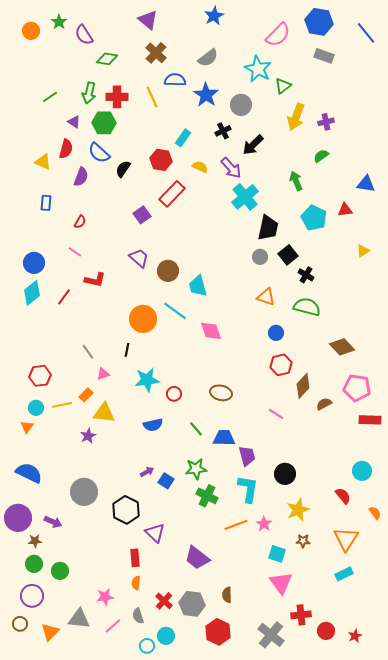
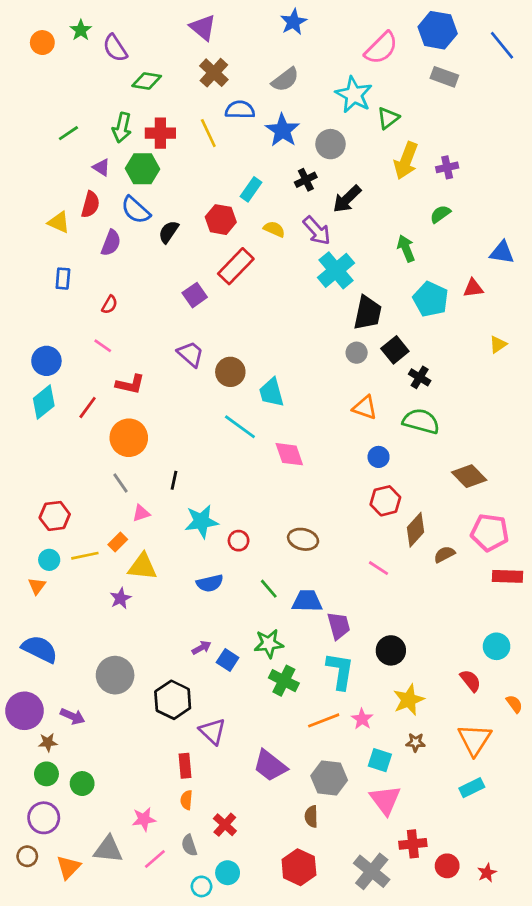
orange circle: (143, 319) -> (129, 438), moved
gray hexagon: (192, 604) -> (329, 778), moved

